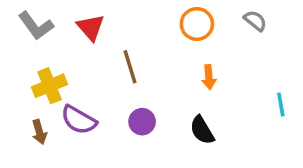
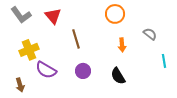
gray semicircle: (255, 21) -> (150, 34), moved
brown arrow: (39, 132) -> (20, 85), moved

